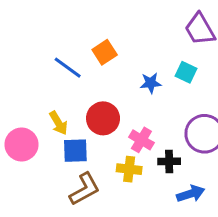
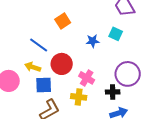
blue line: (68, 68) -> (39, 45), moved
yellow arrow: (58, 123) -> (33, 67), turned 140
black cross: (169, 161) -> (113, 92), moved

